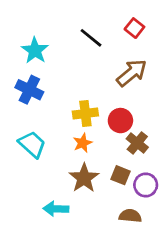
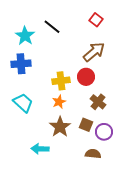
black line: (91, 38) -> (52, 27), moved
blue cross: (29, 90) -> (21, 64), turned -30
red circle: (120, 121) -> (86, 77), moved

